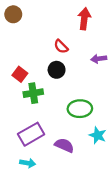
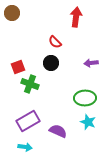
purple arrow: (99, 59) -> (91, 63), moved
red square: (20, 74) -> (18, 67), turned 32
green cross: (33, 93) -> (30, 84), turned 30
green ellipse: (80, 109) -> (85, 98), moved

